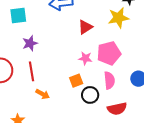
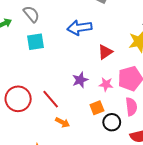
purple star: (30, 43) -> (80, 80), moved
red line: (32, 71) -> (51, 99), turned -30

